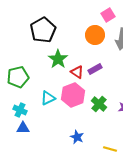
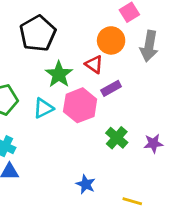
red triangle: (77, 72) -> (94, 64), moved
pink hexagon: (73, 95) -> (80, 105), moved
cyan triangle: (48, 98) -> (43, 108), moved

